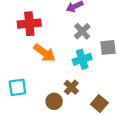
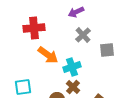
cyan cross: (82, 59) -> (72, 67), moved

